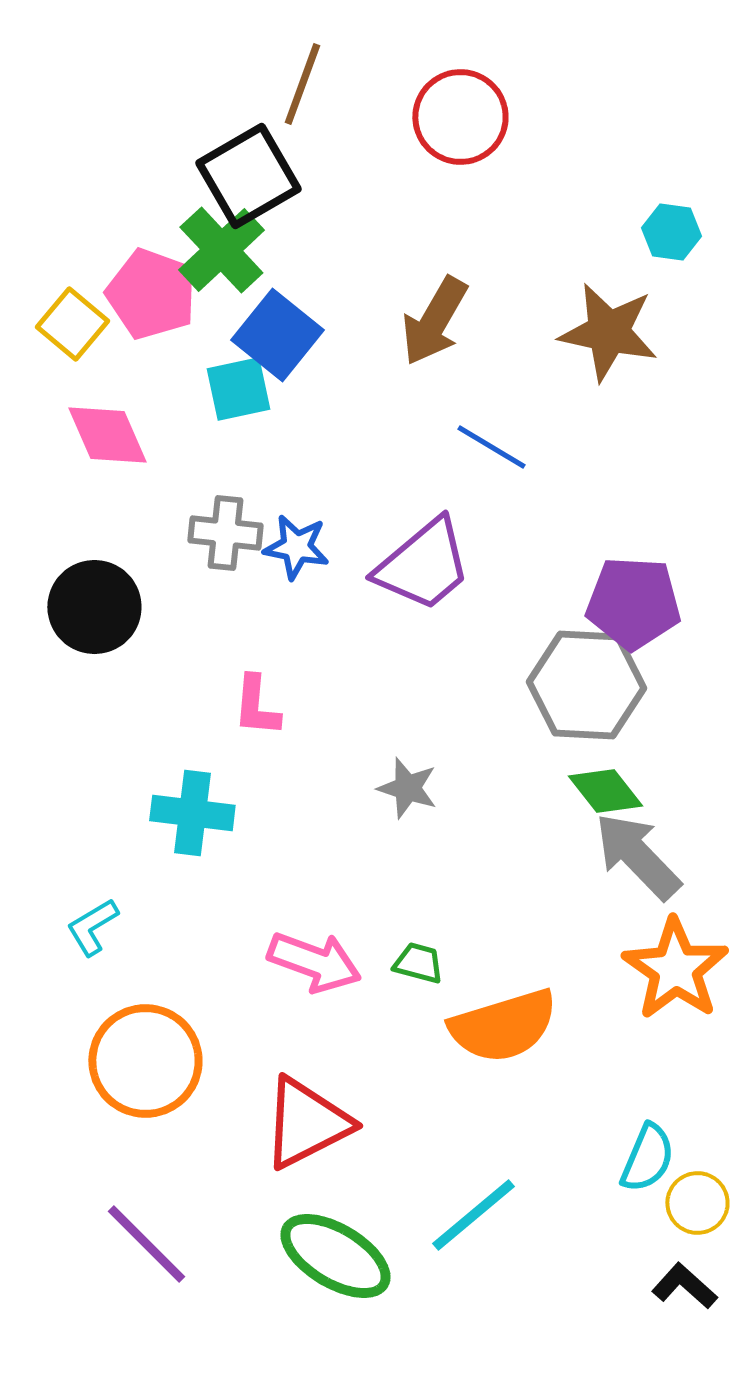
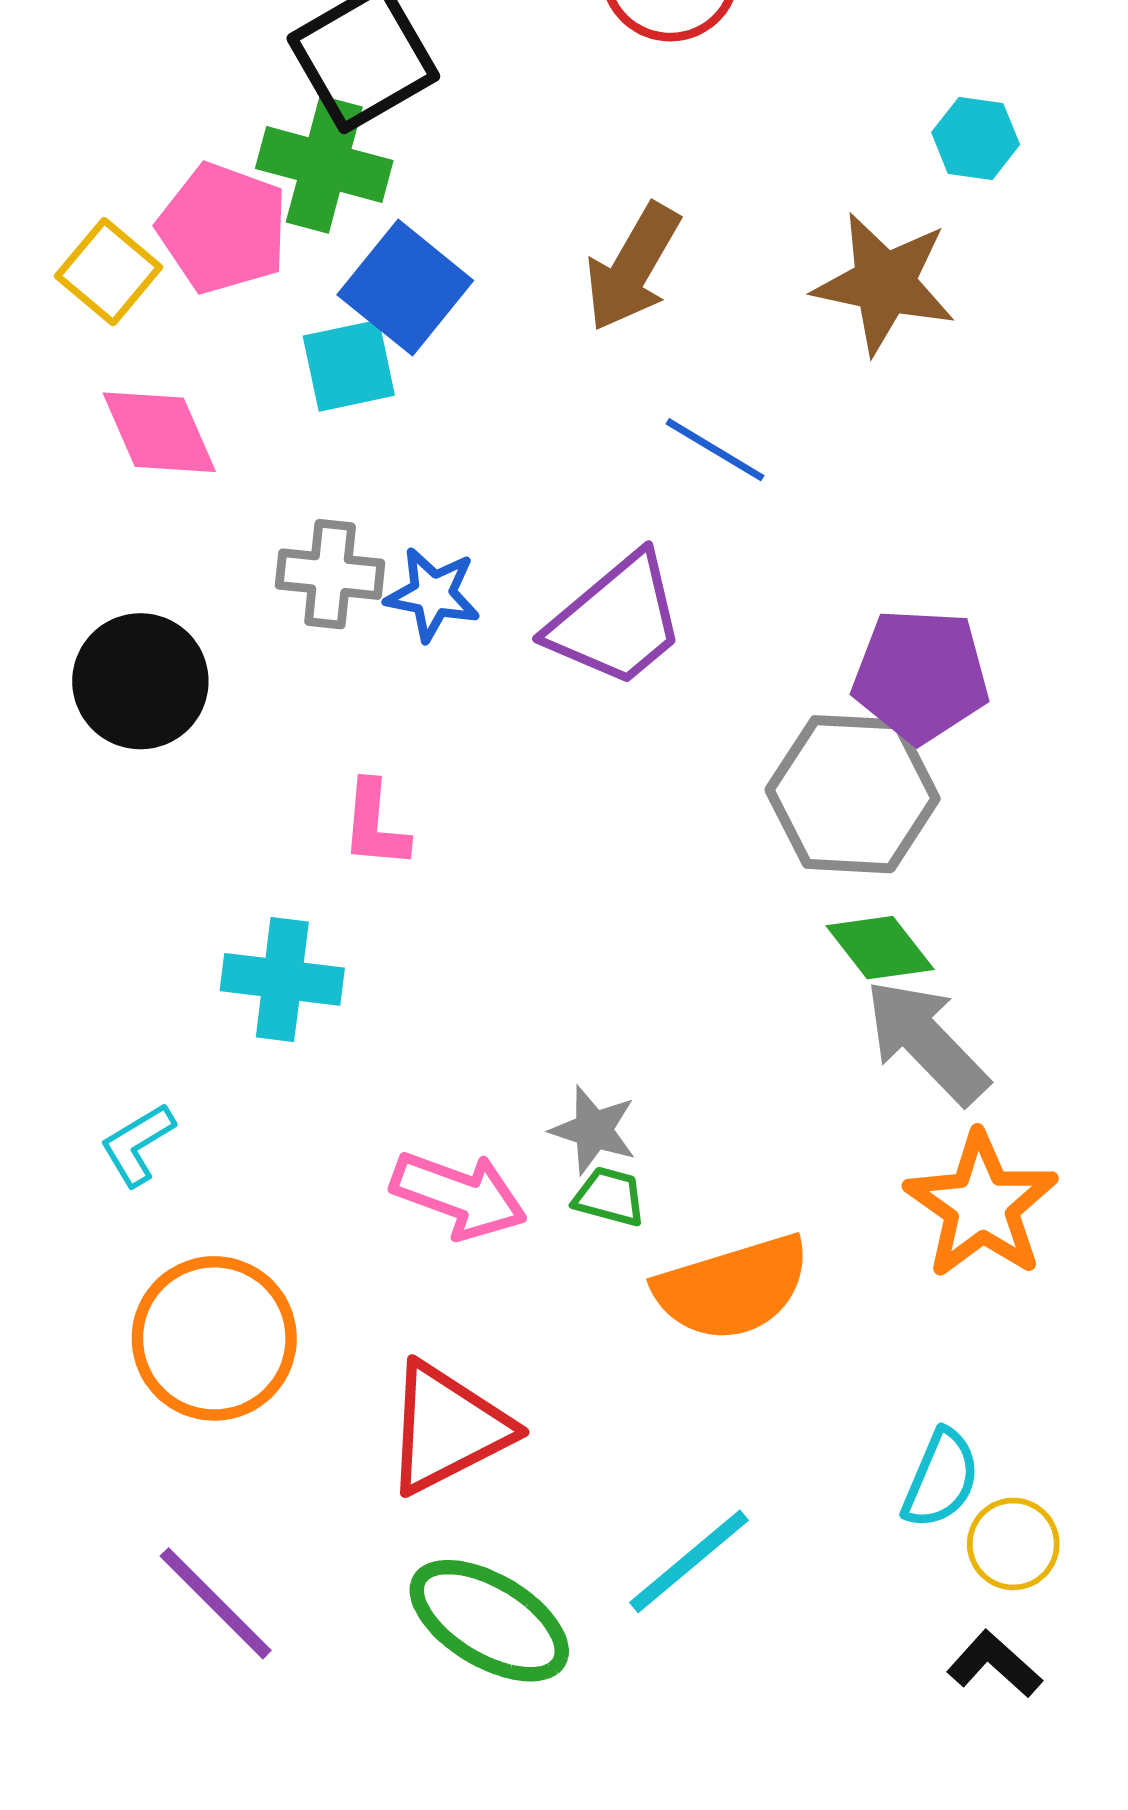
green cross: (221, 250) -> (324, 165), turned -32
gray star: (407, 788) -> (593, 1130), moved

